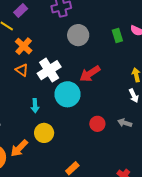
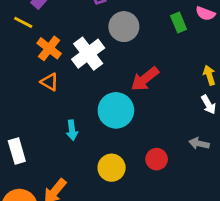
white cross: (49, 70) -> (88, 54), moved
red circle: (97, 124) -> (157, 159), moved
yellow circle: (44, 133) -> (112, 168), moved

